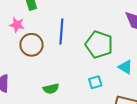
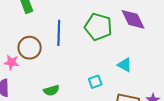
pink star: (17, 25) -> (11, 62), moved
green pentagon: (99, 44) -> (98, 27), moved

